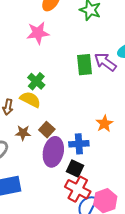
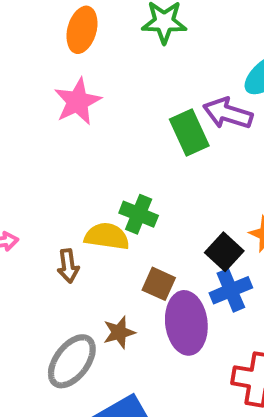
green cross: (36, 81) -> (139, 214), moved
brown star: (23, 133) -> (119, 332), moved
black square: (75, 168) -> (224, 252), moved, turned 36

